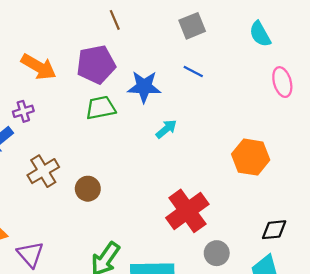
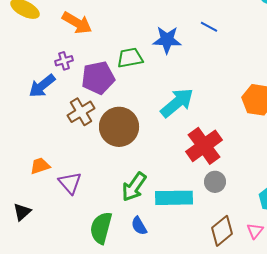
purple pentagon: (96, 64) -> (98, 78), moved
cyan arrow: (166, 129) -> (177, 103), moved, size x1.8
brown circle: (88, 189) -> (119, 127), size x1.8
gray circle: (217, 253) -> (215, 182), moved

